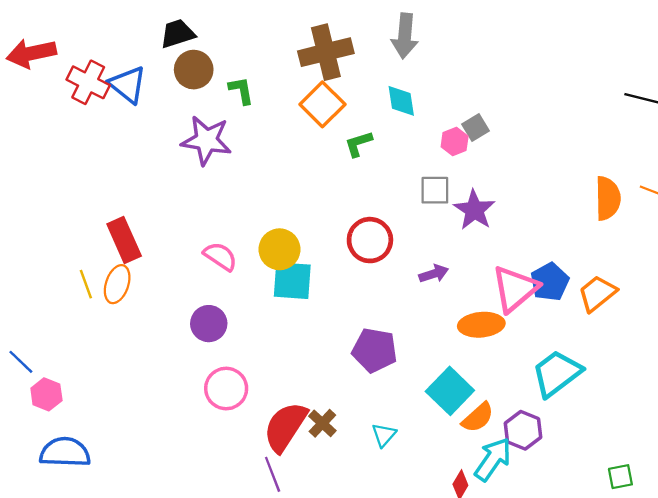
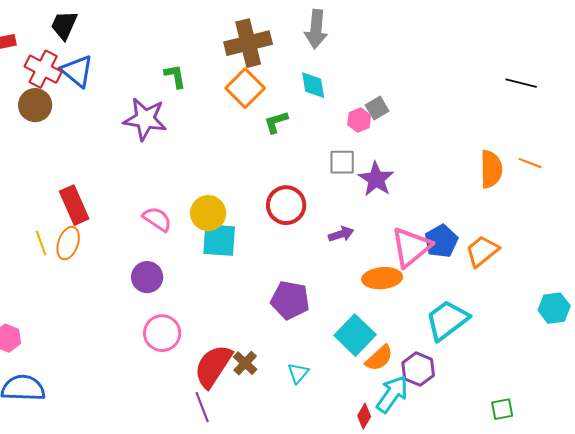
black trapezoid: (177, 34) -> (64, 25), moved, turned -48
brown circle: (194, 70) -> (35, 105), moved

